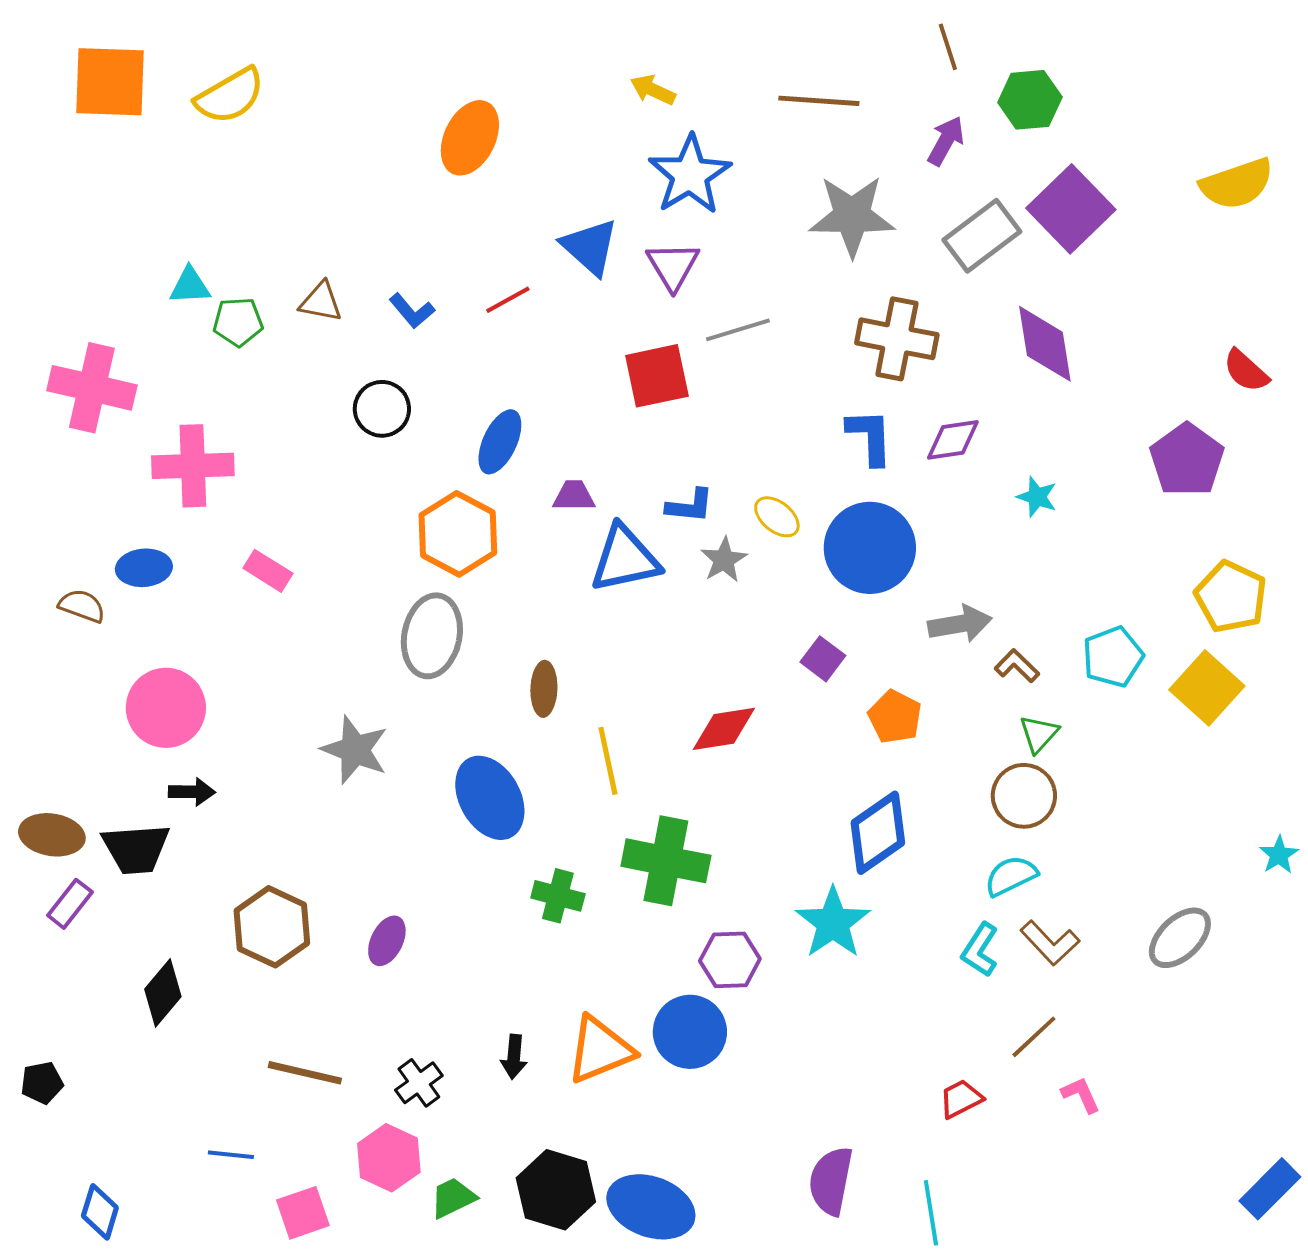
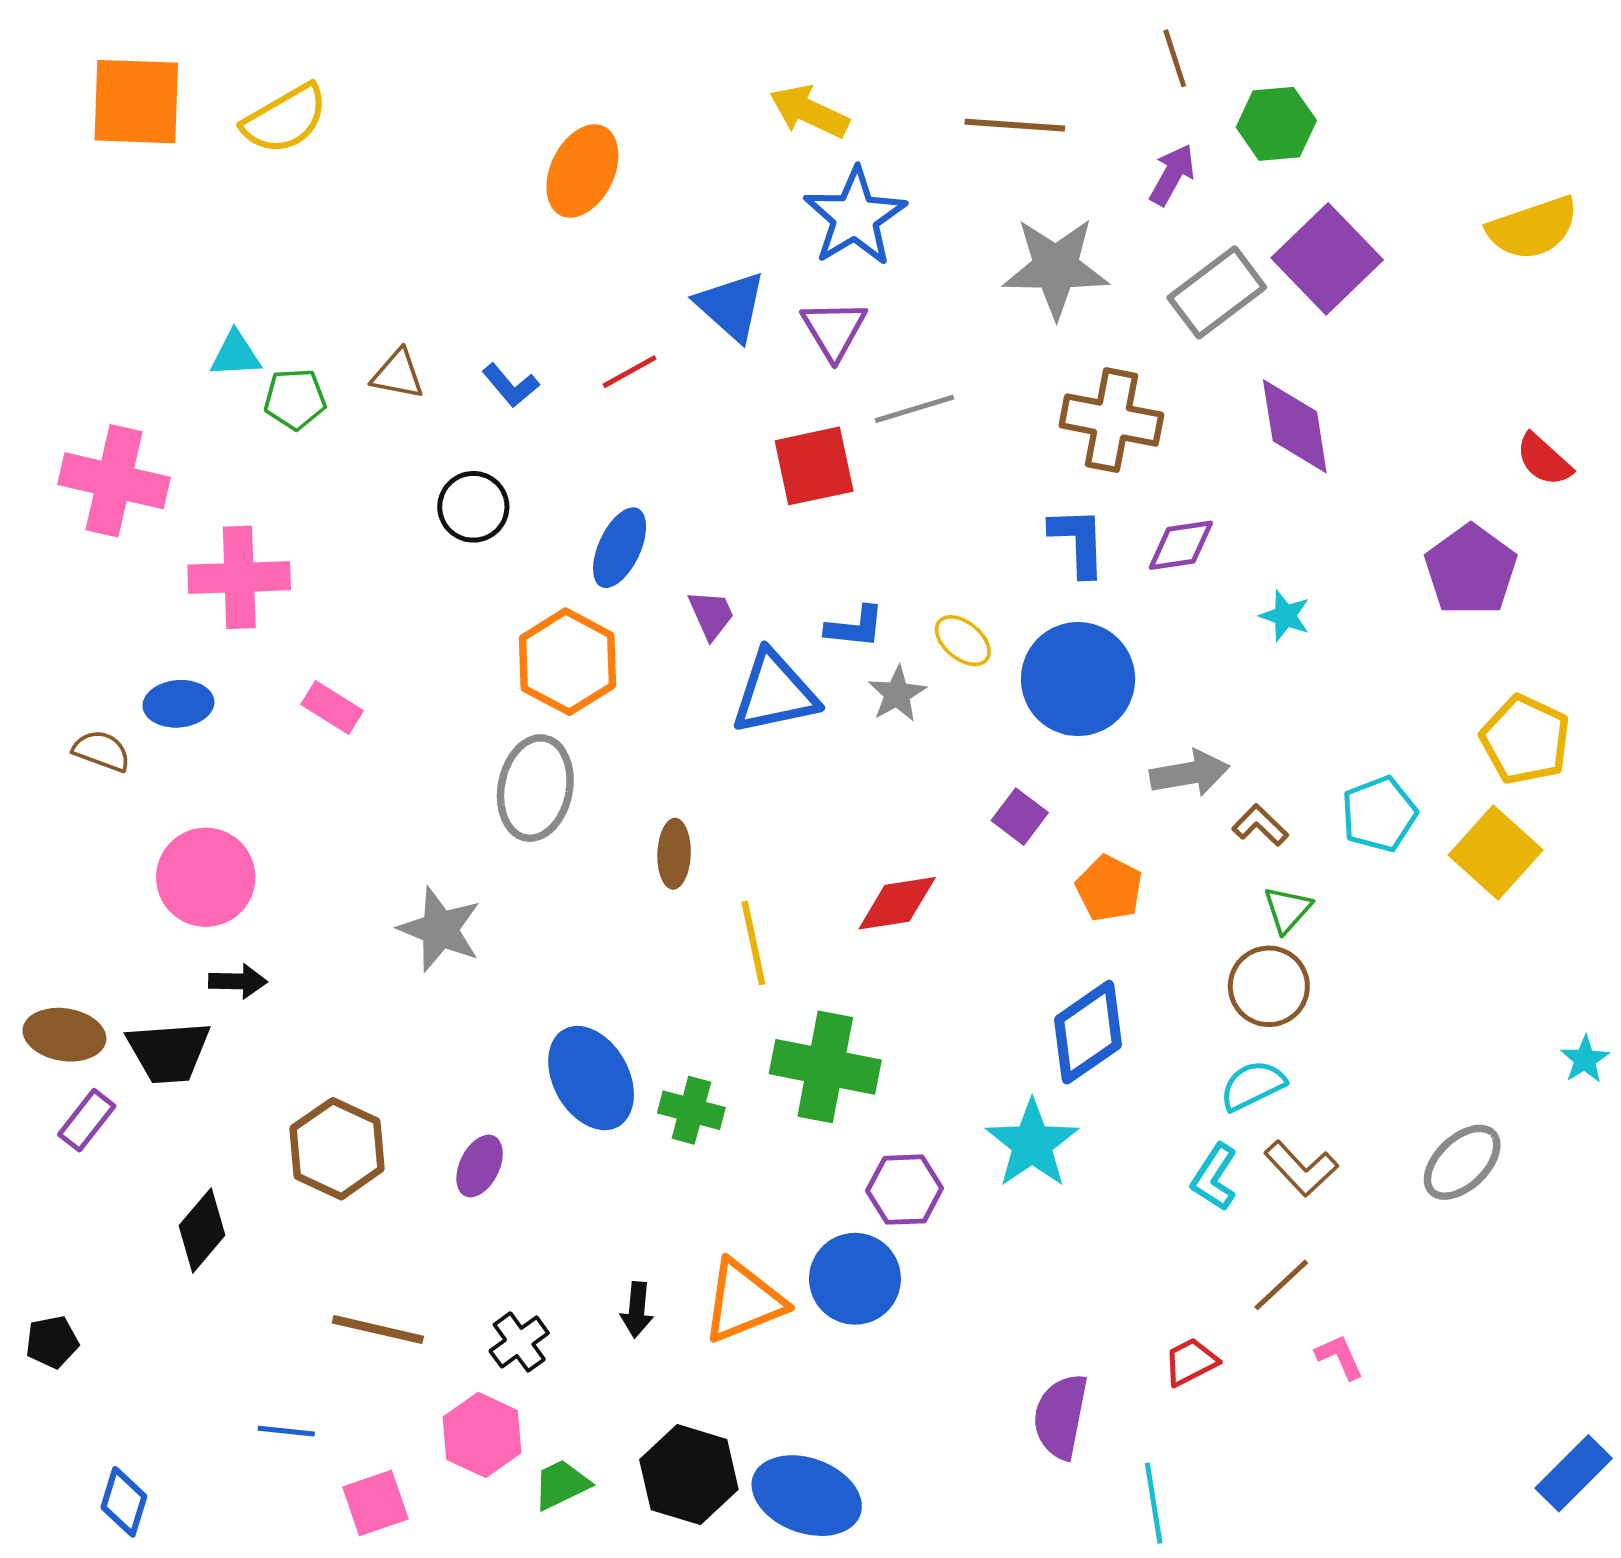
yellow arrow: (653, 90) -> (809, 112), size x1.4
purple trapezoid: (574, 496) -> (711, 615), turned 66
blue ellipse: (490, 798) -> (591, 1078), moved
purple semicircle: (831, 1181) -> (1061, 1416), moved

